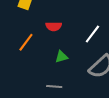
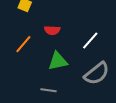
green triangle: (61, 57) -> (58, 61), size x1.5

